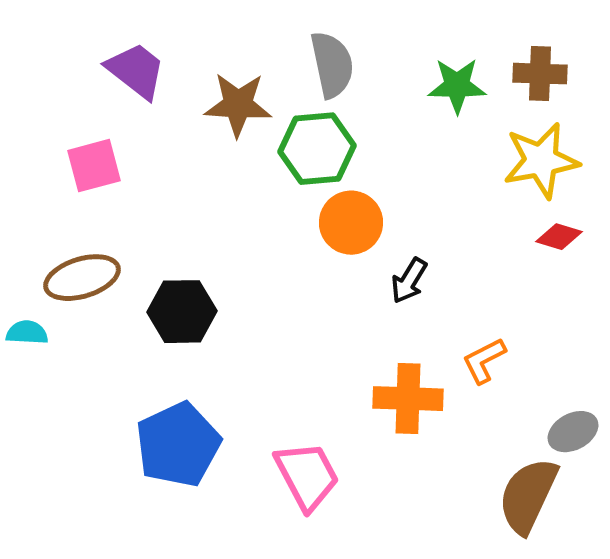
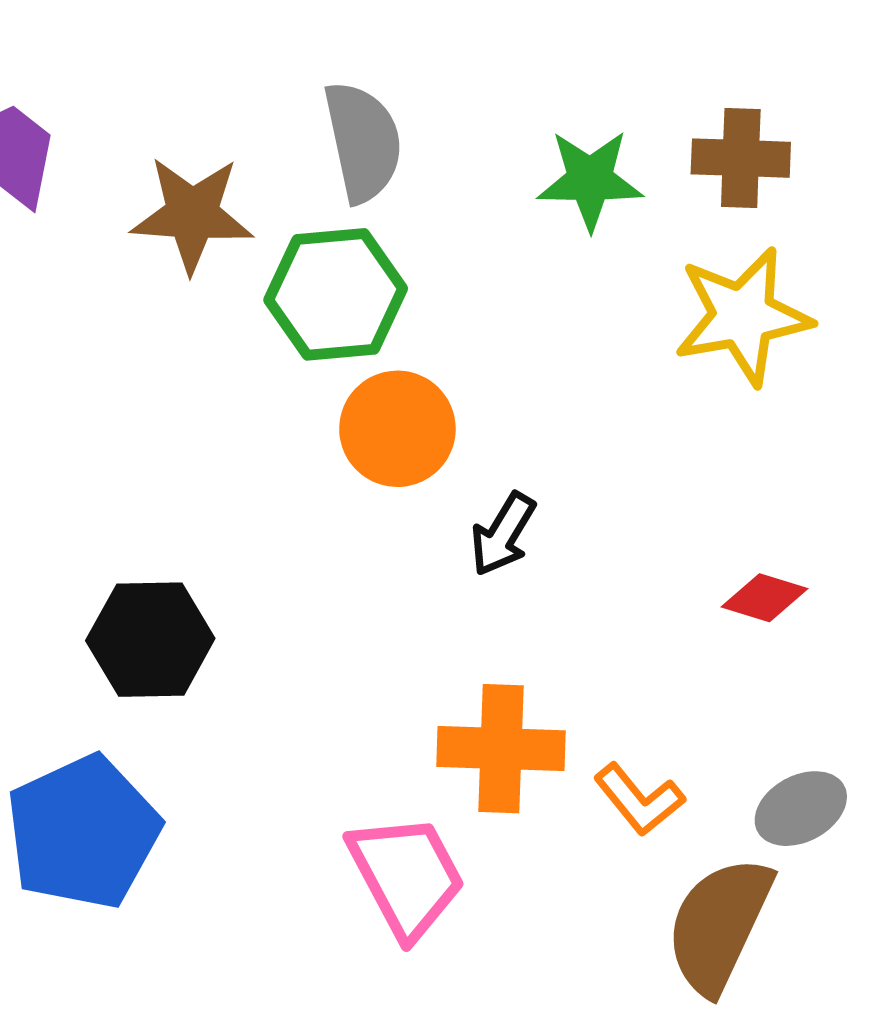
red diamond: (559, 237) -> (764, 598), moved
black hexagon: (182, 312) -> (150, 640), moved
orange L-shape: (484, 361) -> (639, 799), moved, turned -102
pink trapezoid: (307, 476) -> (407, 876), moved

